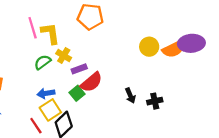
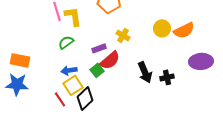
purple ellipse: (191, 43) -> (201, 61), moved
yellow cross: (64, 56) -> (123, 35), moved
black arrow: (130, 96) -> (145, 72), size x1.5

